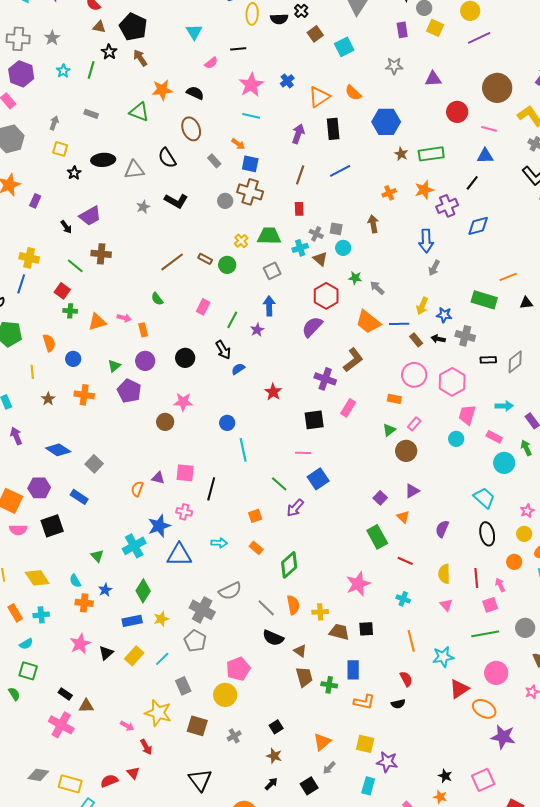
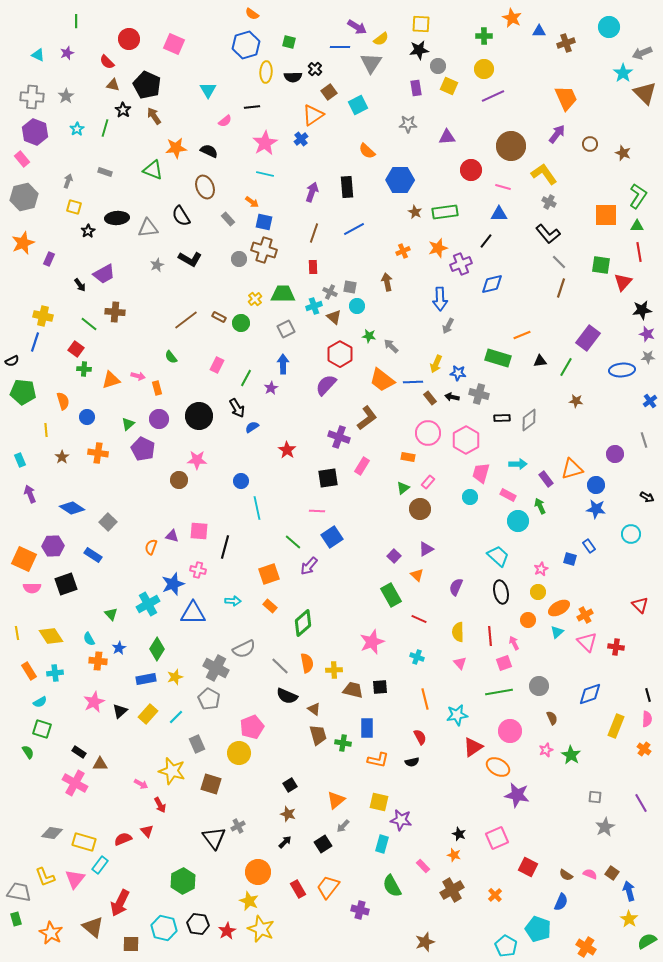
orange triangle: (319, 97) -> (313, 115), moved
black circle: (185, 358) -> (199, 416), size x1.4
orange square: (255, 516) -> (269, 574), size x1.5
gray cross: (234, 736) -> (238, 826), moved

